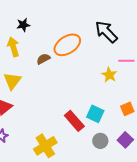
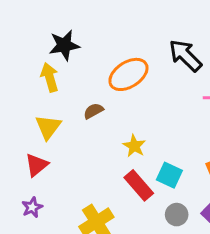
black star: (23, 25) -> (64, 45), size x1.5
brown semicircle: (43, 59) -> (93, 111), moved
yellow star: (109, 75) -> (134, 146), moved

